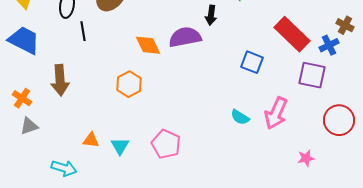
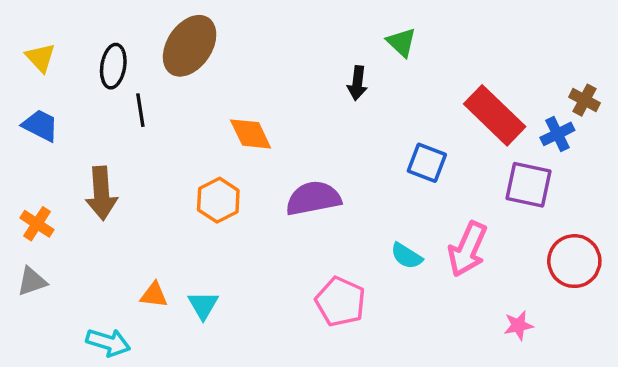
purple semicircle: (185, 37) -> (313, 198), moved
blue trapezoid: (24, 40) -> (40, 125), size x0.7
gray triangle: (29, 126) -> (32, 281), moved
pink pentagon: (166, 144) -> (340, 302), moved

